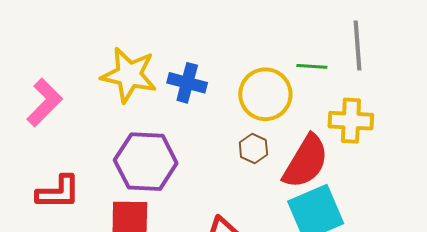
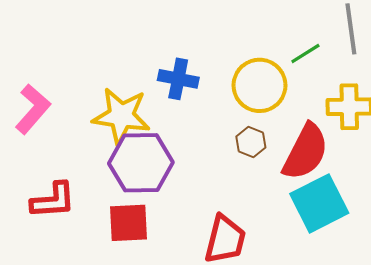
green line: (312, 66) -> (305, 54), turned -32
yellow star: (129, 75) -> (121, 116), moved

